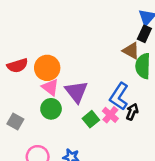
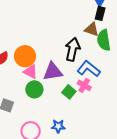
purple triangle: (76, 92) -> (53, 71), turned -50
blue L-shape: (119, 96) -> (89, 69), turned 105
black arrow: (132, 112) -> (73, 49), moved, size x1.6

